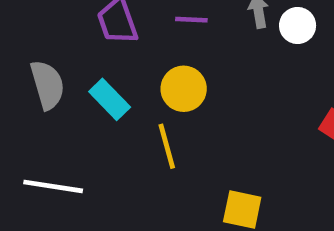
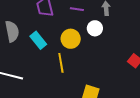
white circle: (298, 25) -> (95, 28), moved

